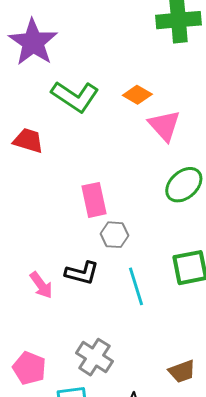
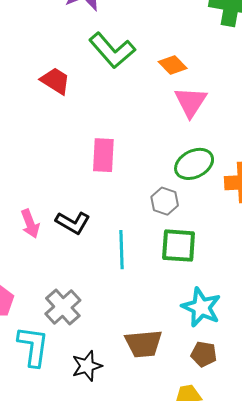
gray hexagon: (114, 235) -> (165, 201), moved
brown trapezoid: (182, 371) -> (144, 344), size x1.4

